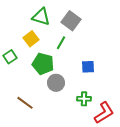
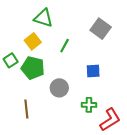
gray square: (71, 21) -> (101, 29), moved
green pentagon: (43, 64) -> (33, 68), moved
brown line: (25, 103) -> (26, 109), turned 48

